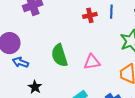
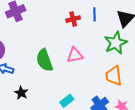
pink triangle: (92, 62) -> (75, 55), moved

